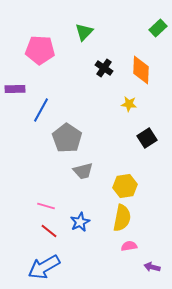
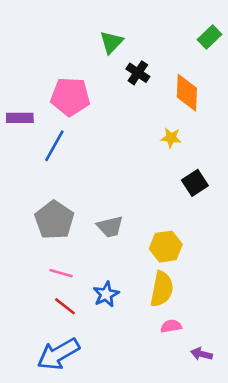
pink pentagon: (40, 50) -> (70, 97), moved
black cross: (104, 68) -> (138, 73), moved
gray pentagon: (67, 138) -> (54, 220), moved

